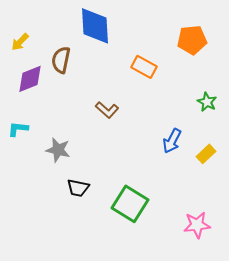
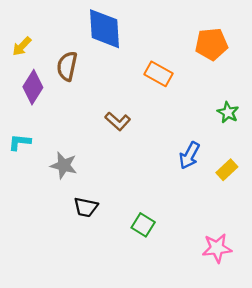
purple diamond: (30, 79) -> (33, 87), turned -36
green square: (130, 204) -> (143, 225), size x0.6

